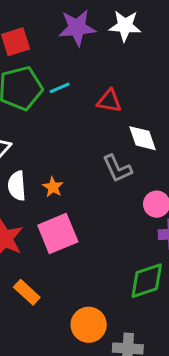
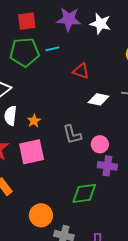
cyan line: (60, 88) -> (52, 49), moved
white diamond: (143, 138) -> (99, 99), turned -70
gray L-shape: (117, 168) -> (72, 134), moved

